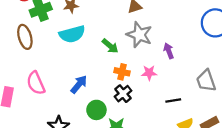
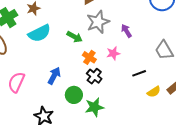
gray star: (139, 35) -> (98, 22), turned -30
orange cross: (122, 72) -> (89, 57), turned 32
pink semicircle: (36, 83) -> (16, 82), turned 60

